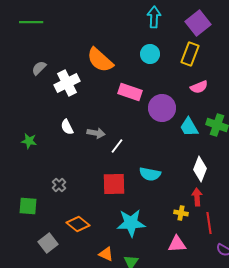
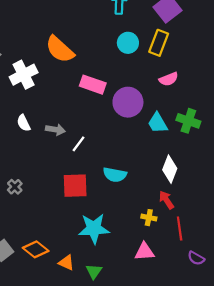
cyan circle: (150, 54) -> (128, 43), moved
red arrow: (197, 197) -> (166, 200), turned -30
orange diamond: (78, 224) -> (36, 249), moved

